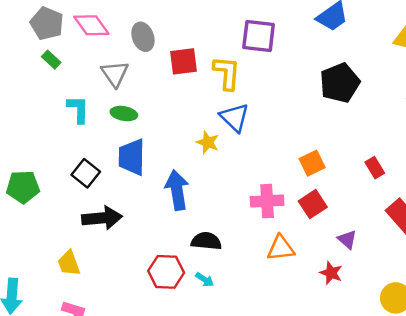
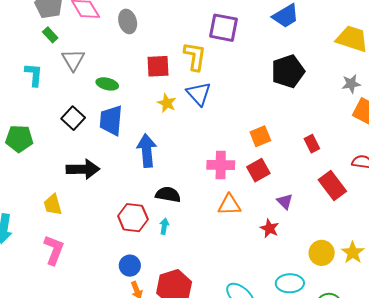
red square: (184, 61) -> (158, 66), moved
gray triangle: (115, 74) -> (73, 60), moved
cyan L-shape: (78, 109) -> (34, 75), moved
yellow star: (208, 142) -> (167, 103), moved
black square: (86, 173) -> (73, 118), moved
cyan arrow: (205, 280) -> (164, 226), turned -119

